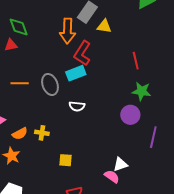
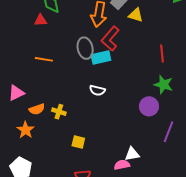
gray ellipse: (50, 84) -> (85, 48), moved
pink semicircle: (112, 177) -> (122, 165), turned -56

